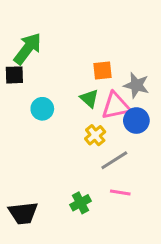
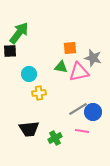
green triangle: (89, 98) -> (61, 67), turned -32
blue circle: (136, 121) -> (93, 112), moved
yellow cross: (95, 135) -> (39, 93), moved, turned 32
black trapezoid: (23, 213) -> (29, 129), moved

